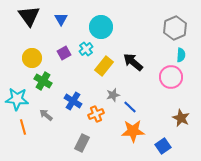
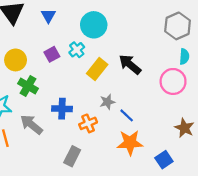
blue cross: (73, 101) -> (62, 109), turned -30
gray arrow: (46, 115) -> (31, 125), size x1.5

